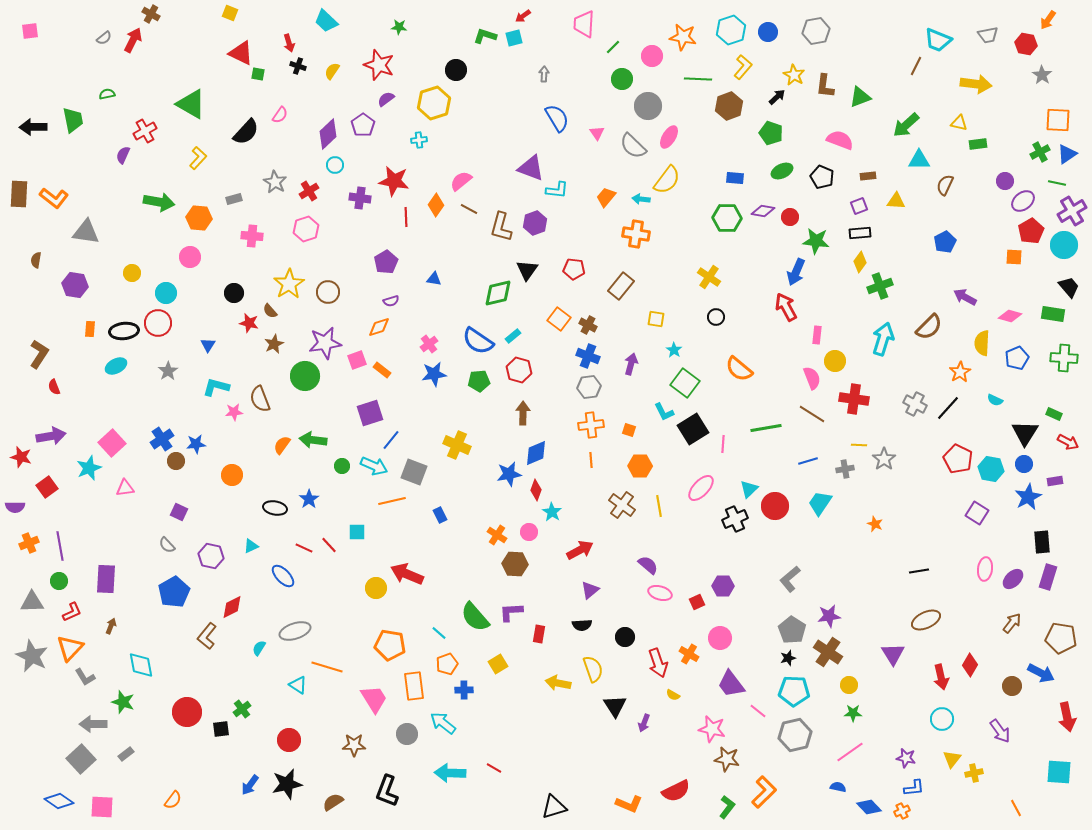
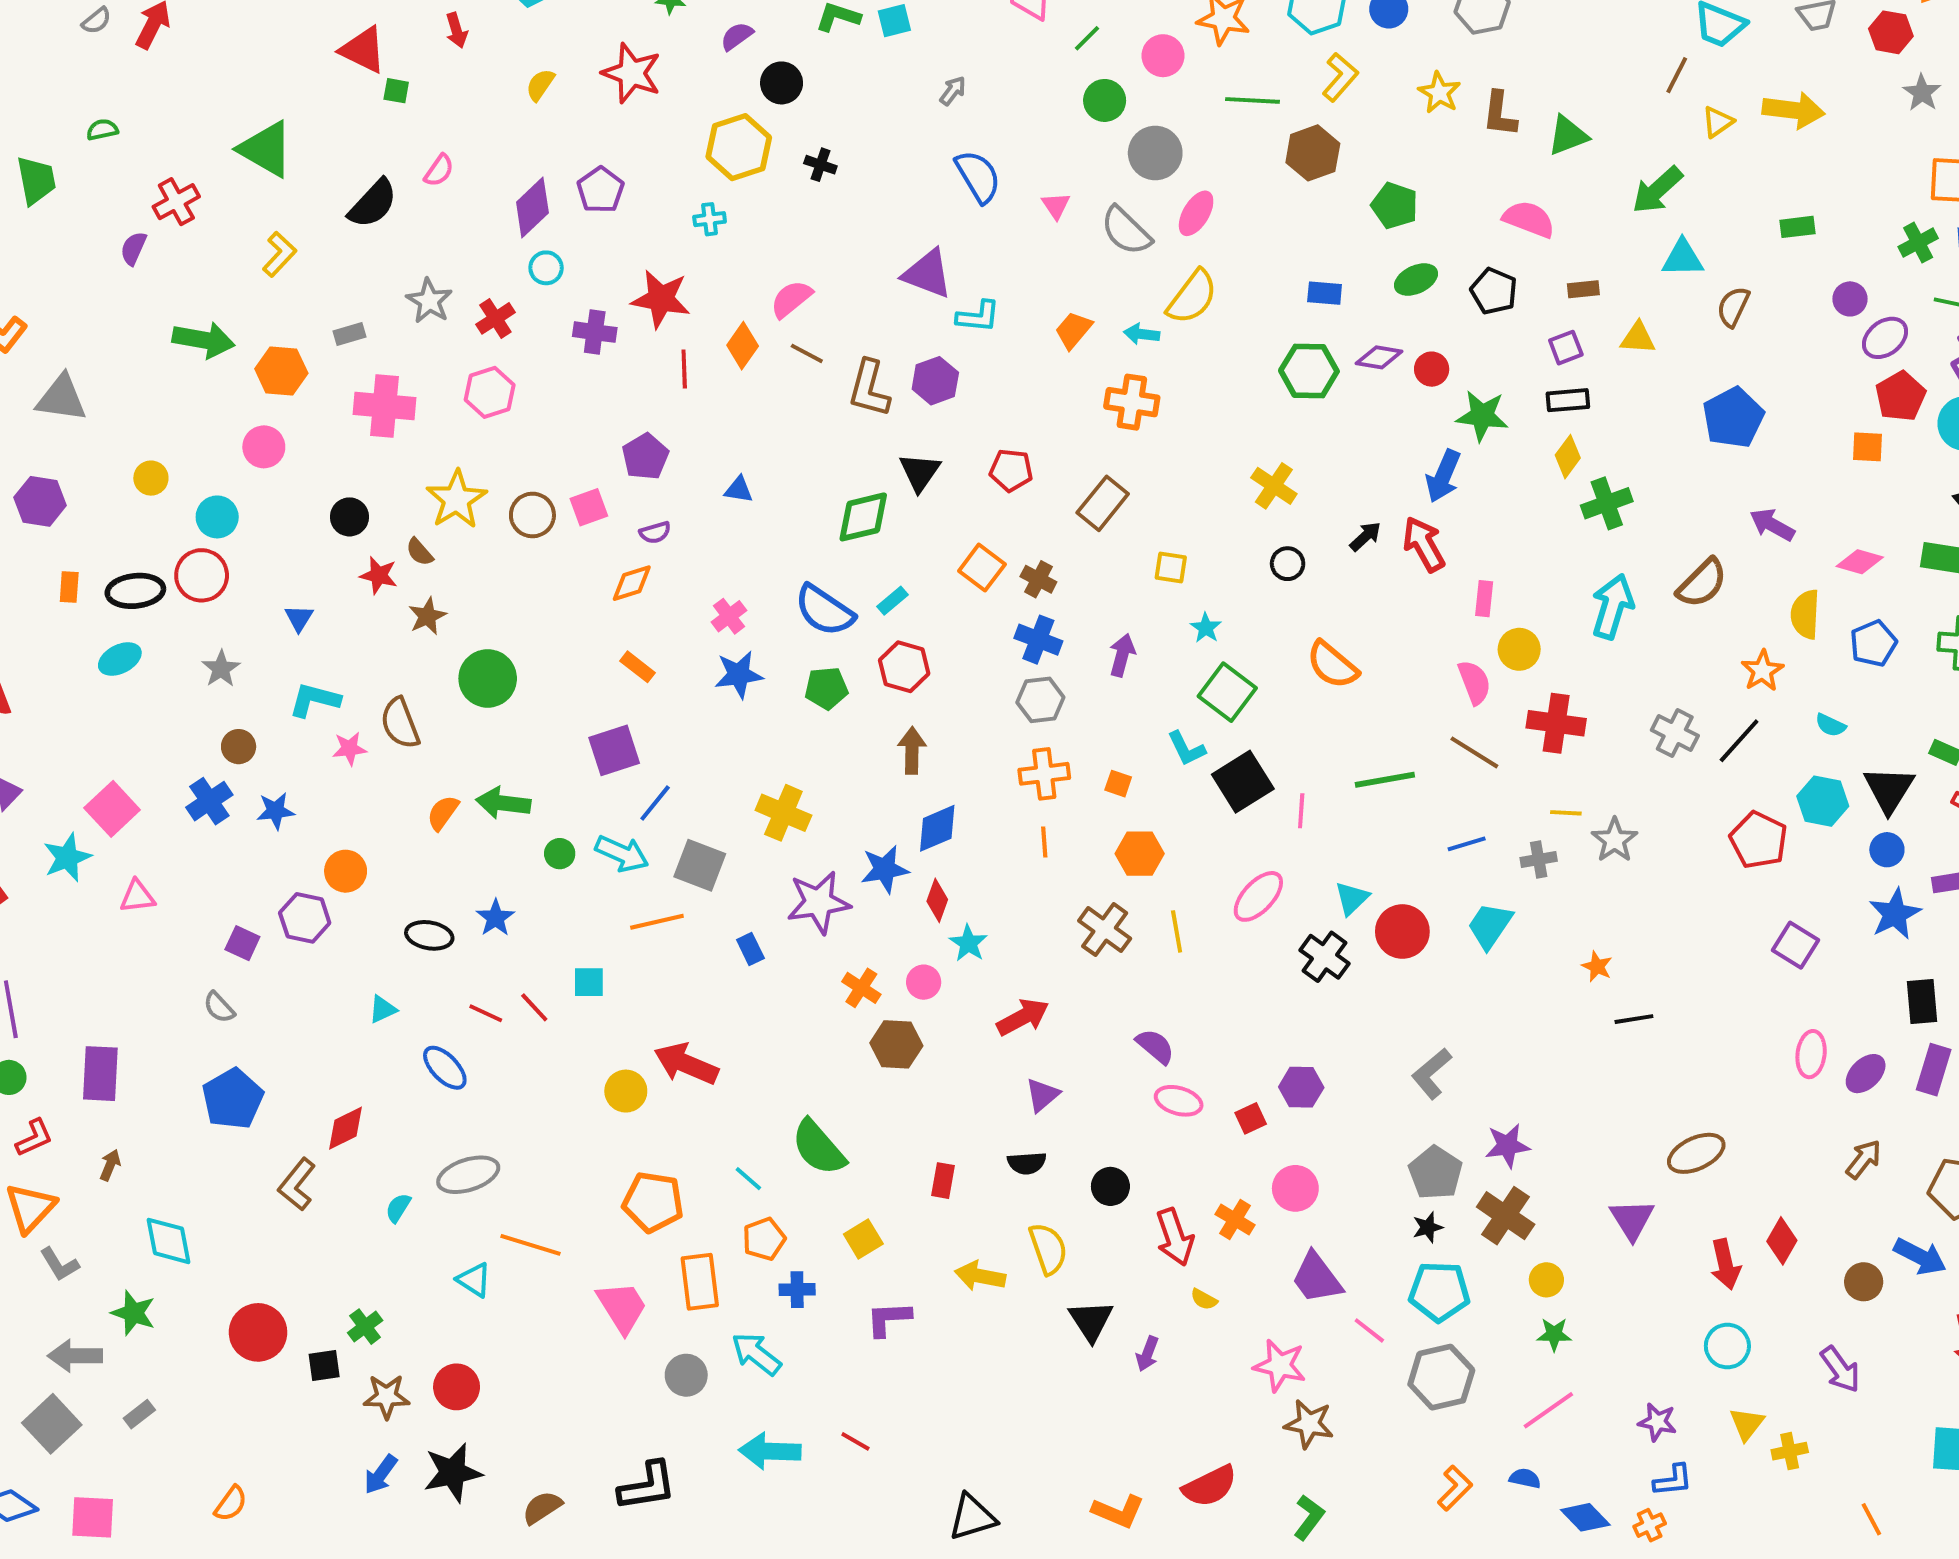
black cross: (298, 66) -> (820, 165), moved
gray arrow: (544, 74) -> (953, 91), turned 35
black arrow: (777, 97) -> (1365, 536), moved
purple semicircle: (386, 99) -> (737, 36), moved
yellow triangle: (959, 123) -> (1718, 122), moved, turned -48
pink cross: (252, 236) -> (385, 406), size x1.4
blue pentagon: (945, 242) -> (1733, 418), size x1.4
purple star: (325, 343) -> (819, 902), moved
pink square: (357, 360) -> (589, 507), moved
brown circle: (176, 461) -> (239, 747), moved
cyan hexagon: (991, 469) -> (1823, 801), moved
black cross: (735, 519) -> (1325, 957), turned -30
purple hexagon: (211, 556) -> (305, 918), moved
black line: (919, 571) -> (1634, 1019), moved
purple L-shape: (511, 612) -> (889, 1319), moved
brown star: (354, 745) -> (386, 1397), moved
black L-shape: (387, 791) -> (647, 1486), turned -120
orange L-shape: (764, 792) -> (1455, 1488), moved, size x0.7

